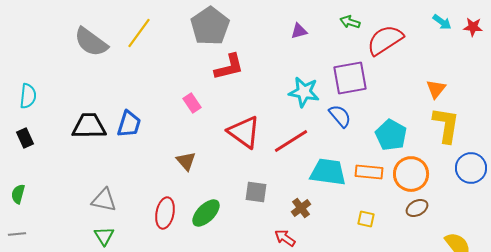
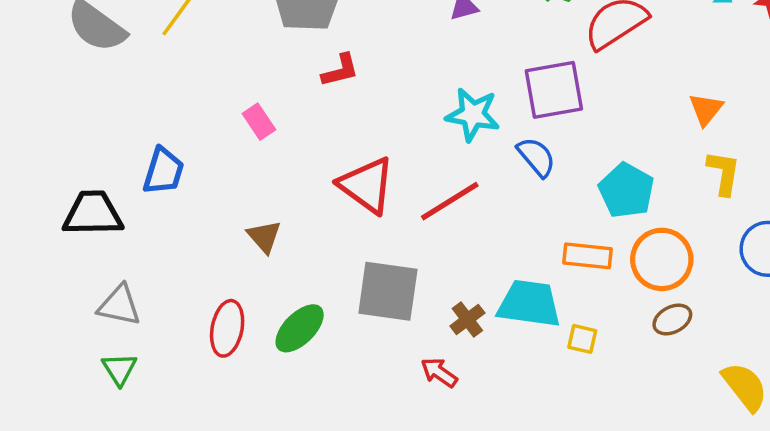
red L-shape: (229, 67) -> (340, 70), size x0.7
pink rectangle: (192, 103) -> (259, 122), moved
yellow L-shape: (446, 125) -> (724, 173), size x0.7
black trapezoid: (89, 126) -> (93, 213), moved
cyan trapezoid: (328, 172) -> (529, 304), moved
gray square: (256, 192) -> (388, 291), size x1.6

